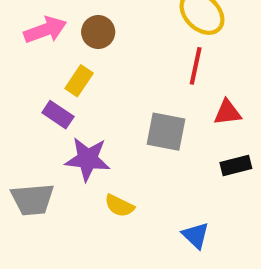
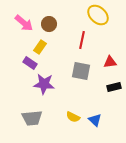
pink arrow: (45, 30) -> (24, 23), turned 60
red line: (196, 66) -> (82, 40), moved
gray trapezoid: (32, 199) -> (32, 118), moved
yellow semicircle: (119, 206) -> (73, 117), moved

